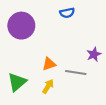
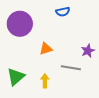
orange triangle: (49, 64) -> (46, 49), moved
yellow arrow: (48, 86) -> (45, 81), turned -32

